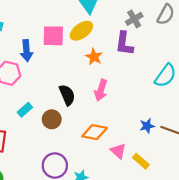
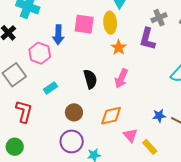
yellow ellipse: (81, 31) -> (110, 23), turned -65
brown circle: (52, 119) -> (74, 112), moved
orange diamond: (95, 132) -> (111, 116), turned -30

